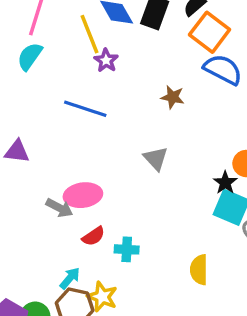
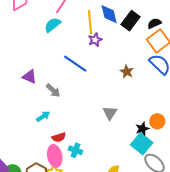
gray triangle: (156, 158) -> (110, 113), moved
pink ellipse: (83, 195) -> (55, 156), moved, turned 70
gray arrow: (59, 208) -> (53, 90), moved
cyan arrow: (70, 278) -> (43, 116), moved

